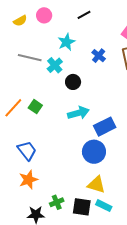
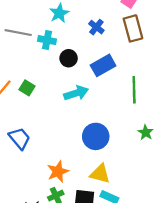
cyan cross: (55, 65) -> (47, 40), turned -35
blue rectangle: (105, 127) -> (103, 65), moved
orange star: (28, 180) -> (58, 172), moved

